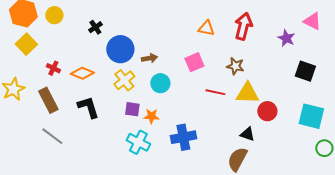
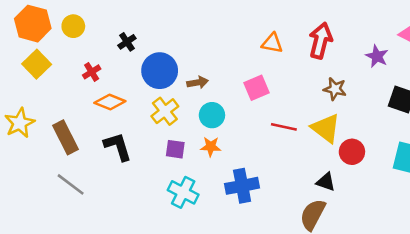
brown star: (235, 66) -> (335, 89), moved
red cross: (53, 68) -> (92, 72), moved, turned 32
yellow triangle: (247, 93) -> (326, 128), turned 35
orange star: (151, 116) -> (211, 147), moved

